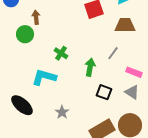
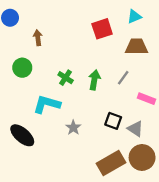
green circle: (25, 34) -> (22, 68), moved
green arrow: (90, 67) -> (94, 80), moved
gray triangle: (132, 92) -> (135, 129), moved
gray star: (62, 112) -> (73, 128), moved

